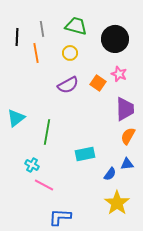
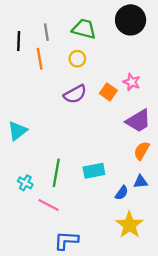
black circle: (115, 39) -> (131, 20), moved
purple trapezoid: (125, 109) -> (138, 121), turned 60
green line: (47, 132) -> (56, 173), moved
cyan cross: (32, 165) -> (25, 183), moved

